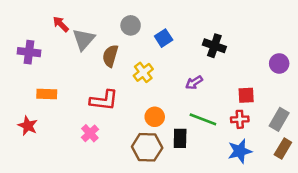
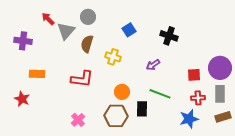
gray circle: (131, 25) -> (88, 17), moved
purple circle: (279, 63) -> (220, 68), moved, size x1.5
yellow cross: (143, 72) -> (113, 57), turned -35
red cross: (240, 119) -> (198, 98), moved
gray rectangle: (279, 119) -> (220, 94), turned -30
pink cross: (90, 133) -> (78, 120), moved
brown rectangle: (283, 149) -> (223, 117), turned 42

